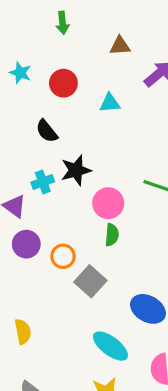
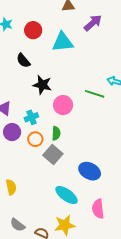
cyan triangle: (110, 103) -> (63, 42), size x1.6
black star: (76, 170) -> (42, 85), turned 30
cyan cross: (43, 182) -> (31, 117), moved
green semicircle: (112, 235) -> (56, 133), moved

